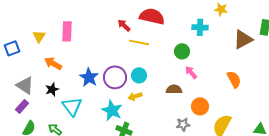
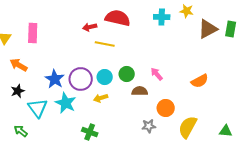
red arrow: (124, 25) -> (90, 27), turned -56
cyan cross: (200, 27) -> (162, 17), moved
brown triangle: (243, 39) -> (208, 29), moved
green circle: (182, 51) -> (127, 74), moved
orange semicircle: (234, 79) -> (200, 81), turned 90
cyan star: (112, 110) -> (66, 103), moved

